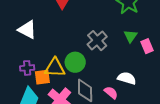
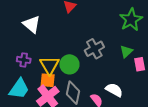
yellow triangle: (55, 68) -> (49, 65), turned 45
orange square: (42, 77) -> (48, 80), moved

